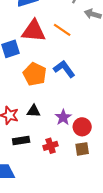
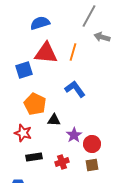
orange line: (62, 30) -> (73, 52), turned 72
orange pentagon: (35, 74) -> (35, 104), moved
black triangle: (34, 111) -> (54, 120), moved

